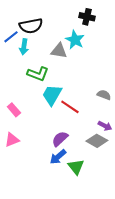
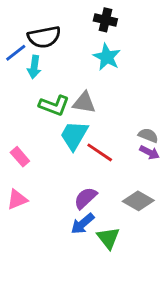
black cross: (87, 17) -> (105, 20), moved
gray triangle: (59, 51) -> (84, 103), moved
purple arrow: (105, 126) -> (150, 152), moved

